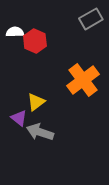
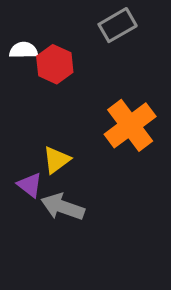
gray rectangle: (91, 19) -> (118, 25), moved

